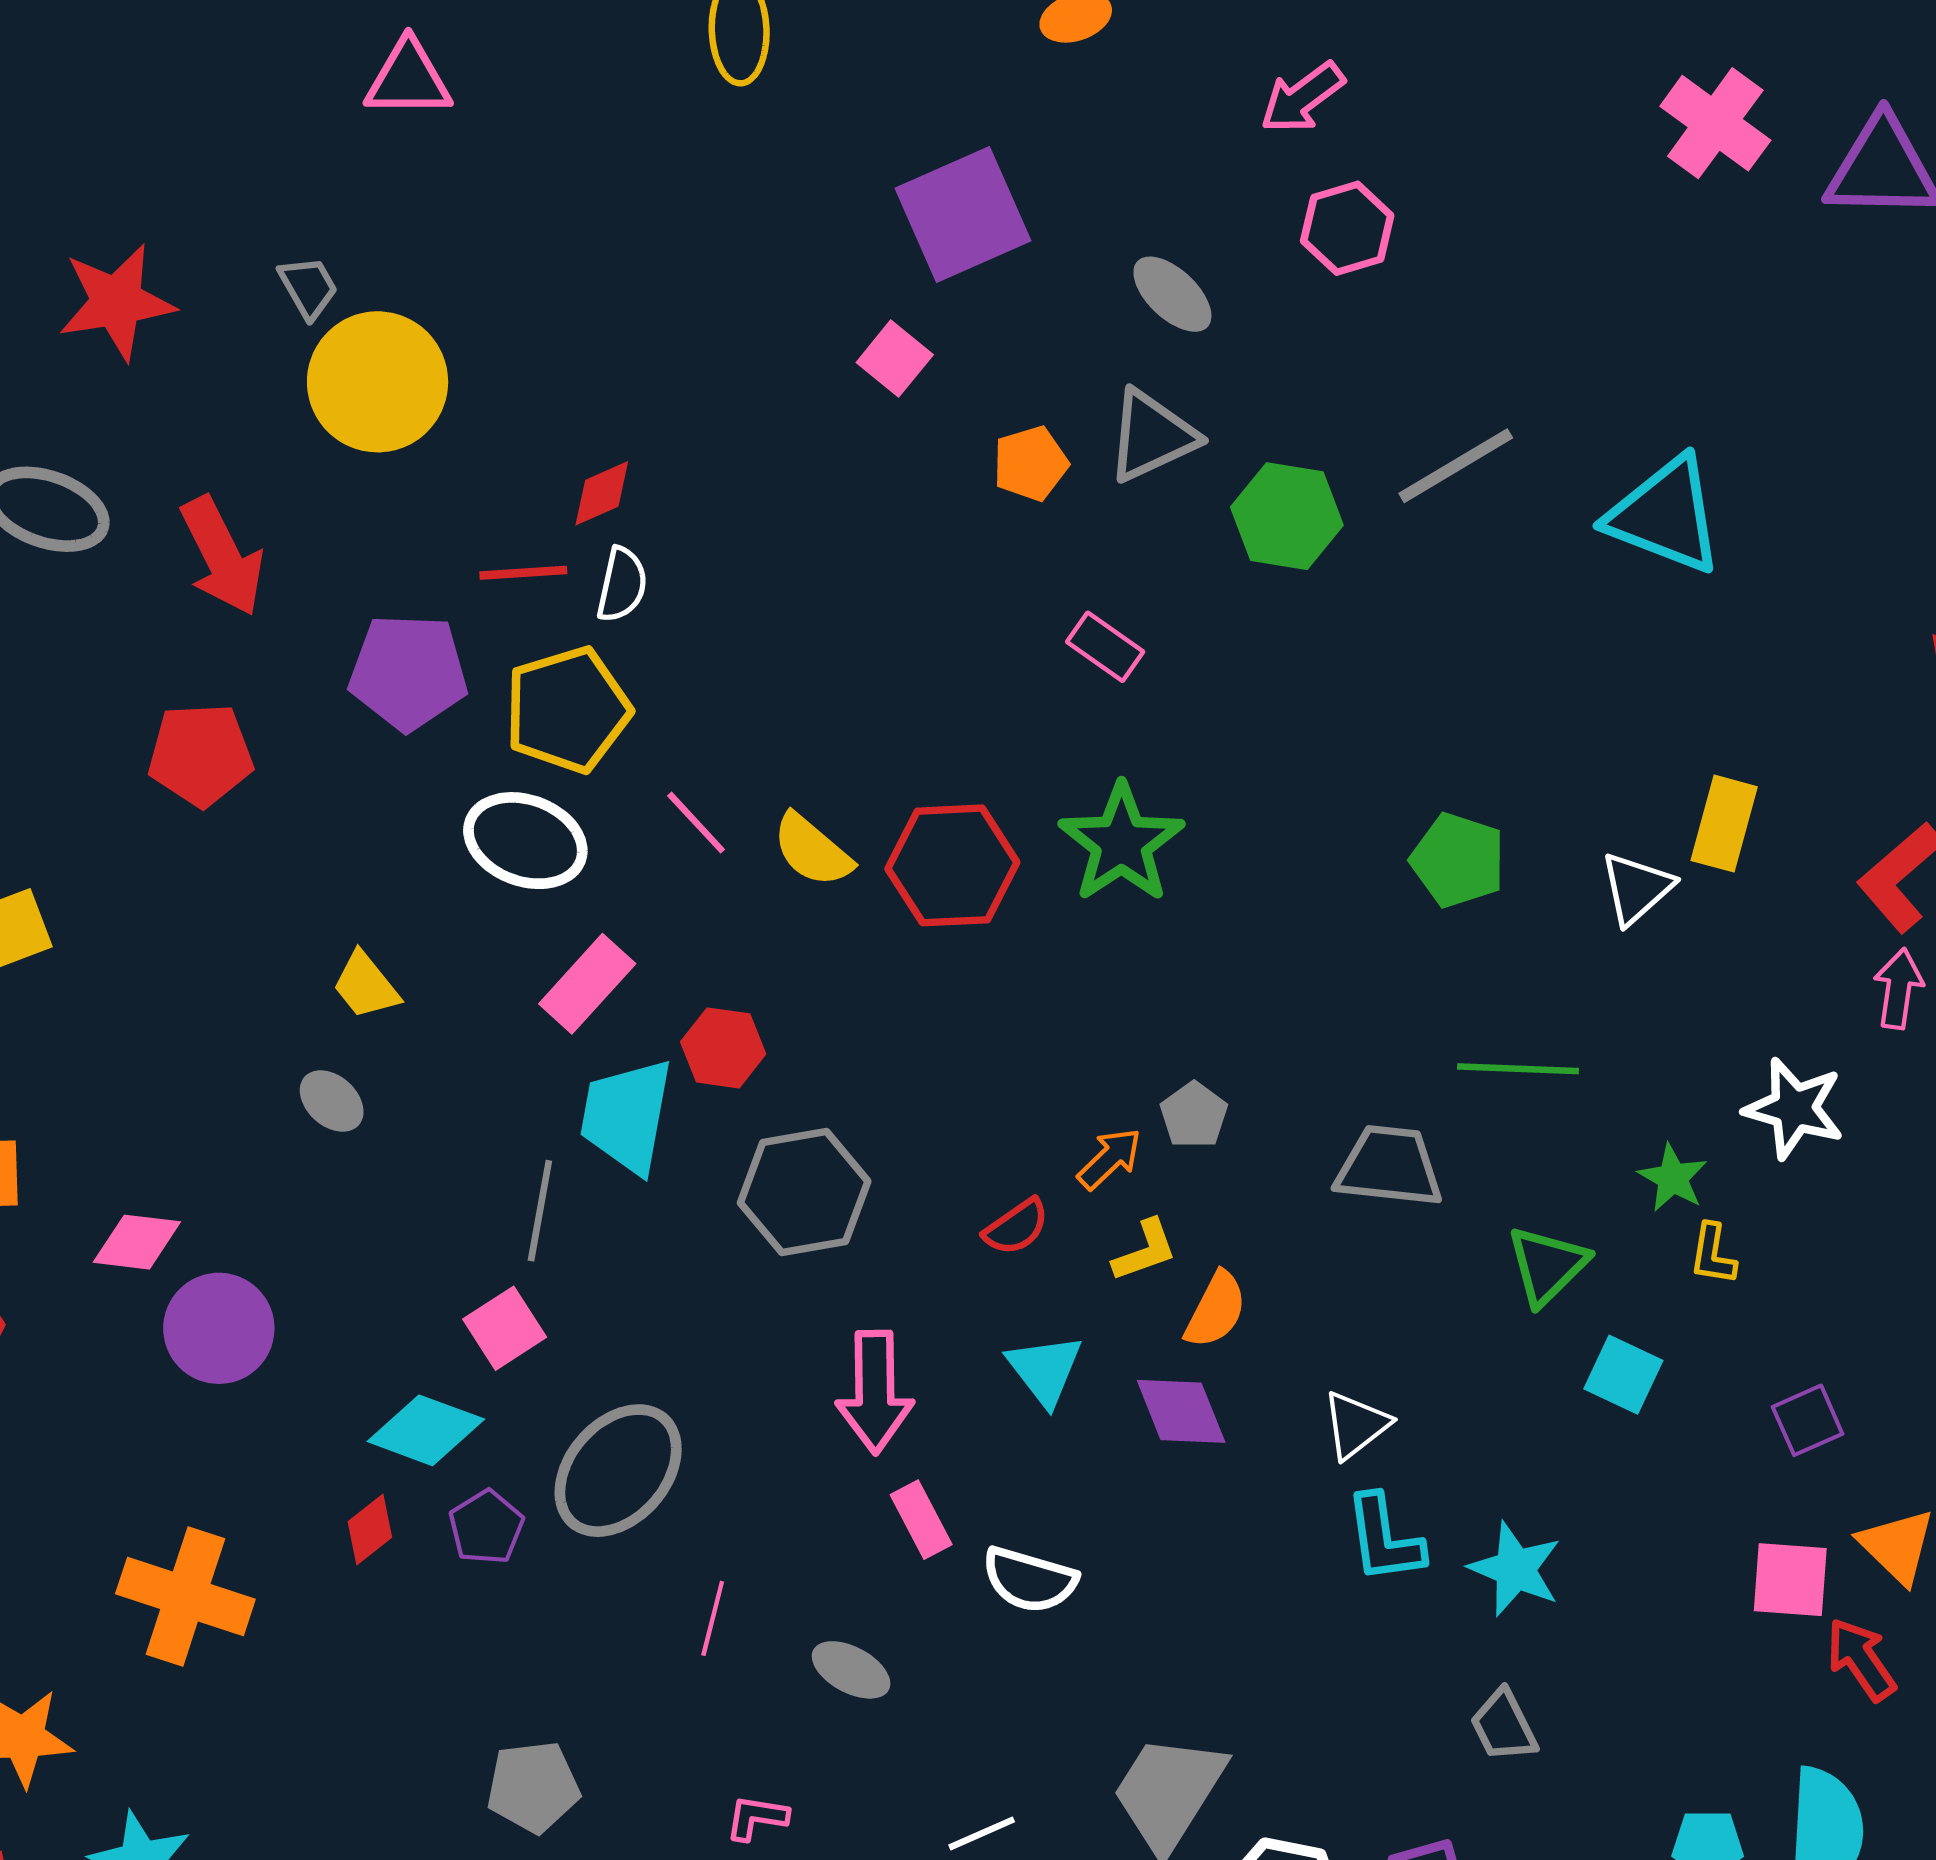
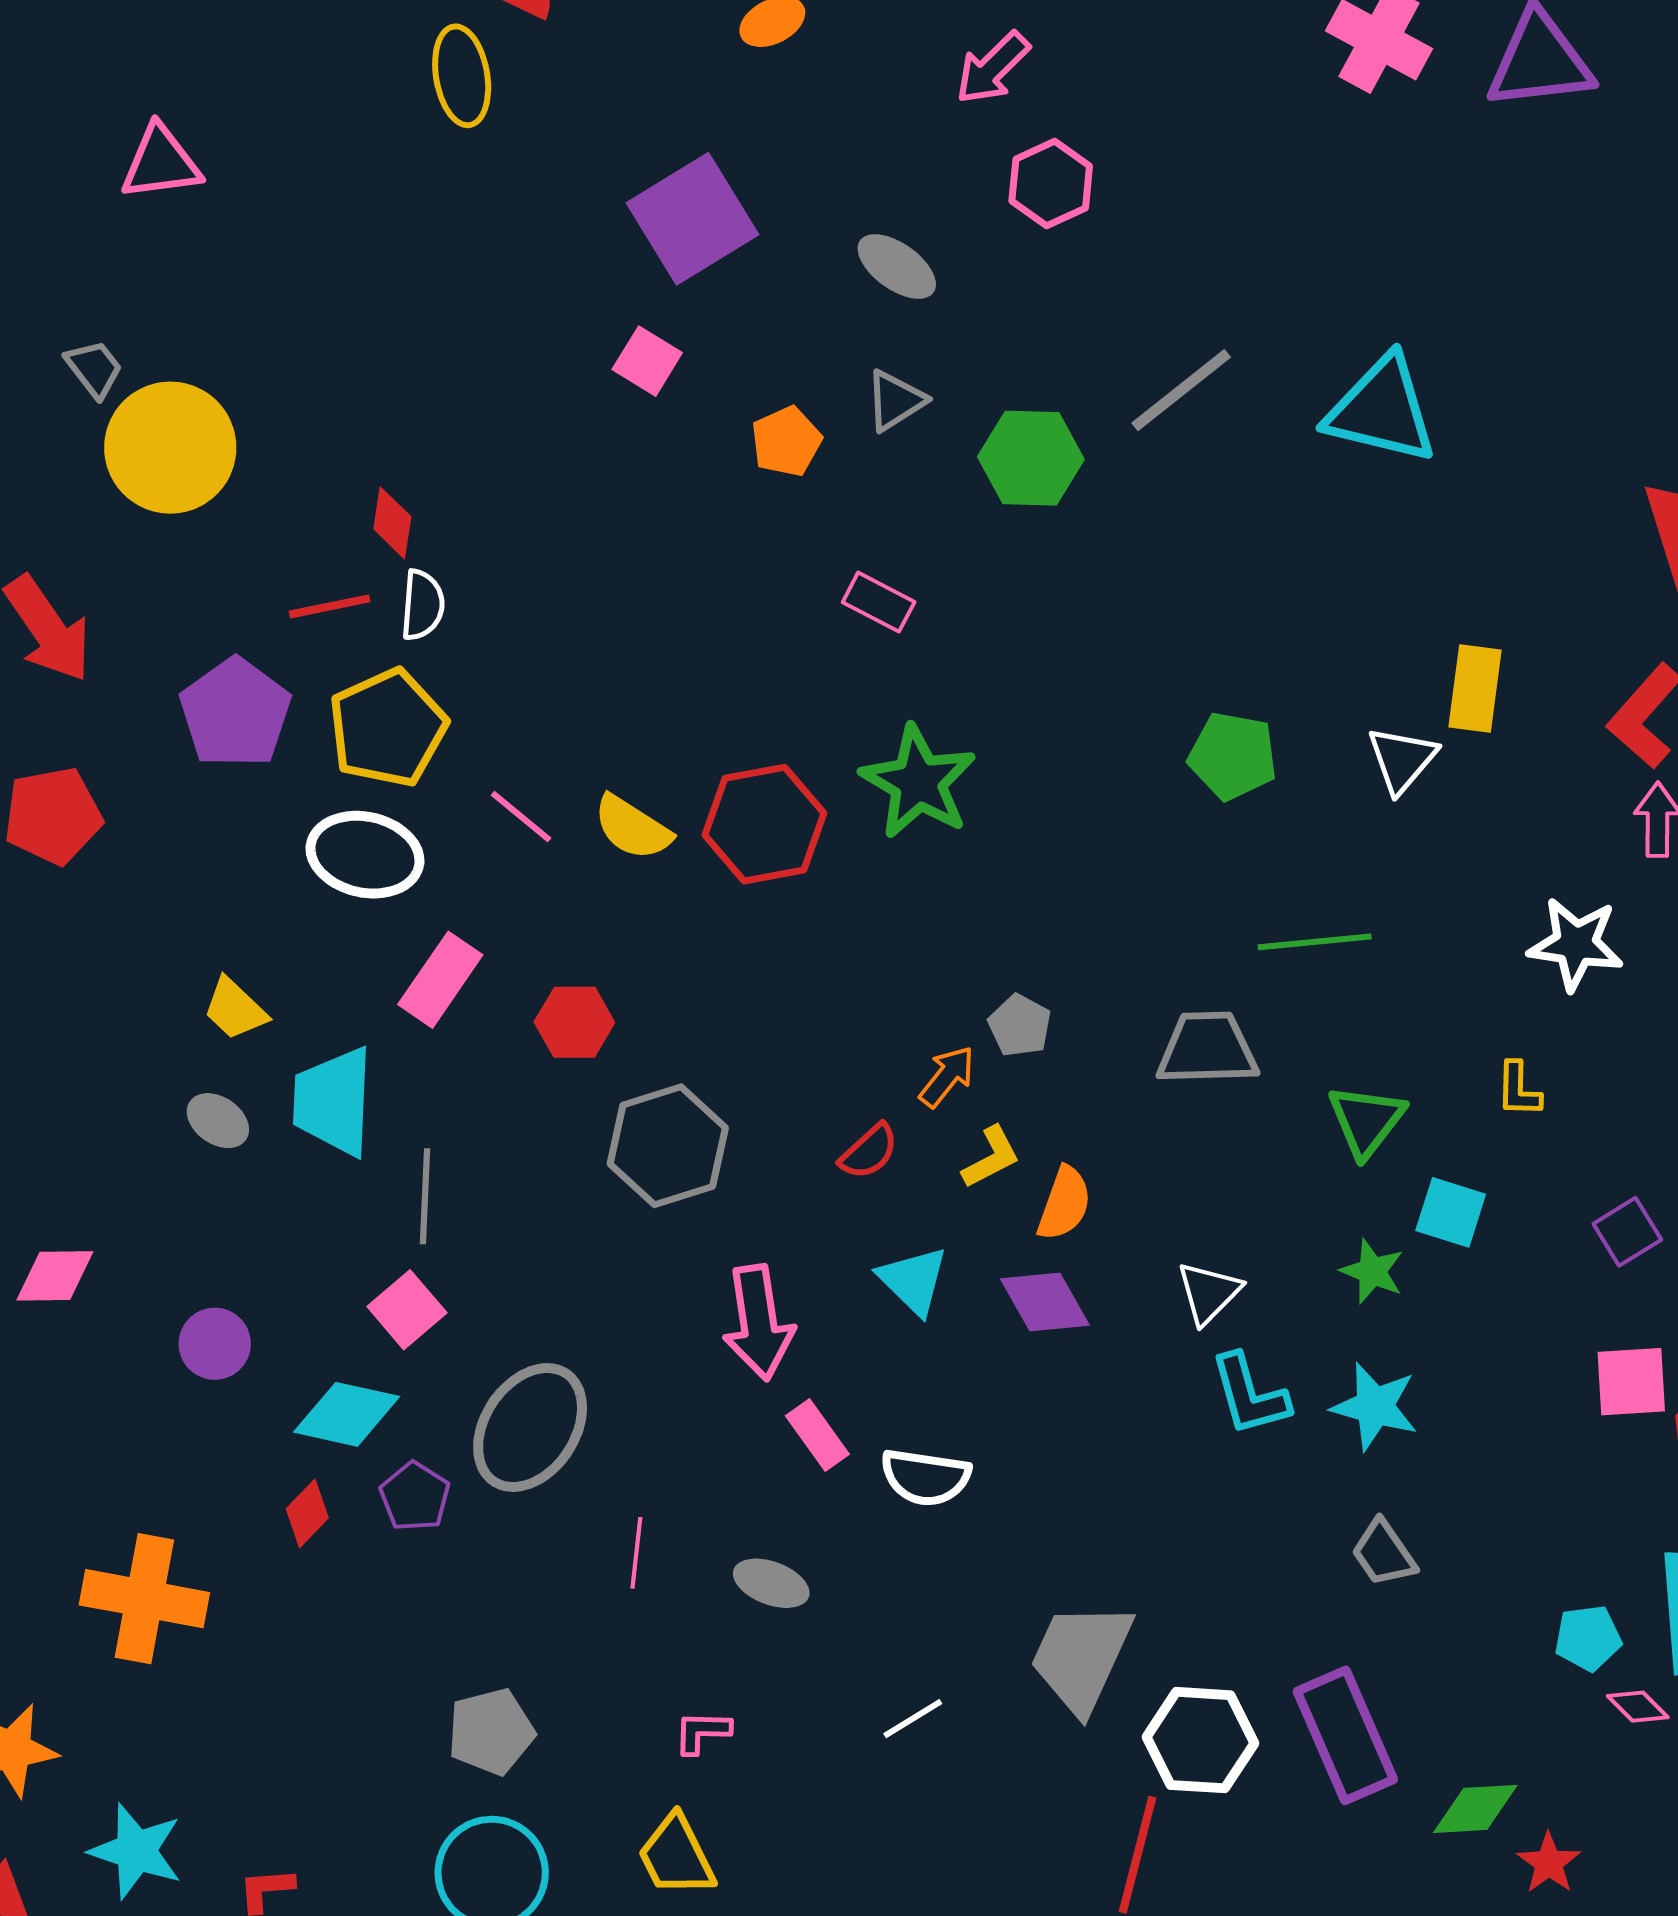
gray triangle: (1152, 436) -> (895, 401), size x0.7
red diamond: (602, 493) -> (392, 523), turned -50
purple pentagon: (408, 672) -> (235, 713), turned -30
cyan trapezoid: (627, 1116) -> (333, 1102), moved
green star: (1673, 1178) -> (1372, 1271), moved
purple circle: (219, 1328) -> (215, 1344), moved, size x0.7

